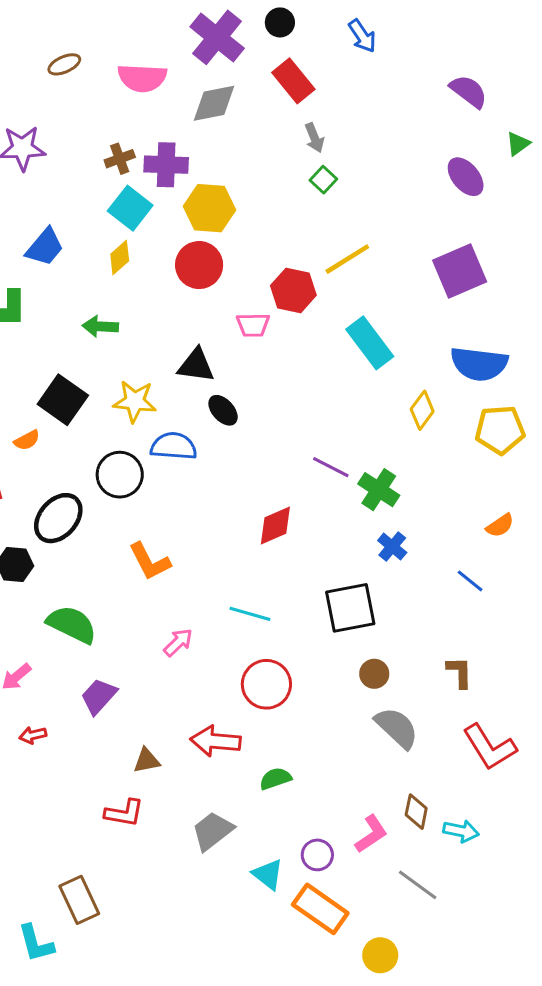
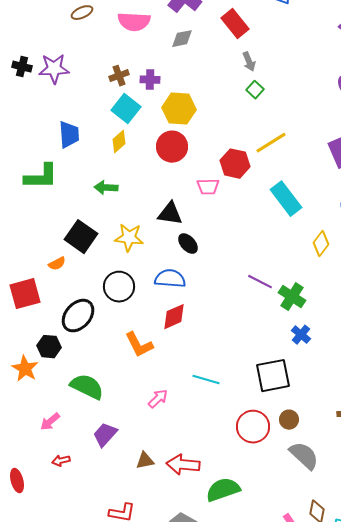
gray diamond: (214, 103) -> (182, 39), size x0.7
purple cross: (166, 165) -> (150, 80), size x0.7
blue trapezoid: (45, 247) -> (69, 135), turned -44
blue semicircle: (174, 446) -> (170, 279), moved
red diamond: (275, 526) -> (174, 317), moved
red circle: (266, 684) -> (253, 427), moved
brown triangle: (147, 761) -> (145, 461), moved
green semicircle: (275, 779) -> (223, 490), size x1.6

